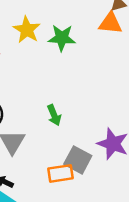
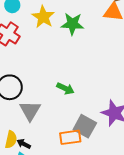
green arrow: (54, 115) -> (65, 89), turned -42

